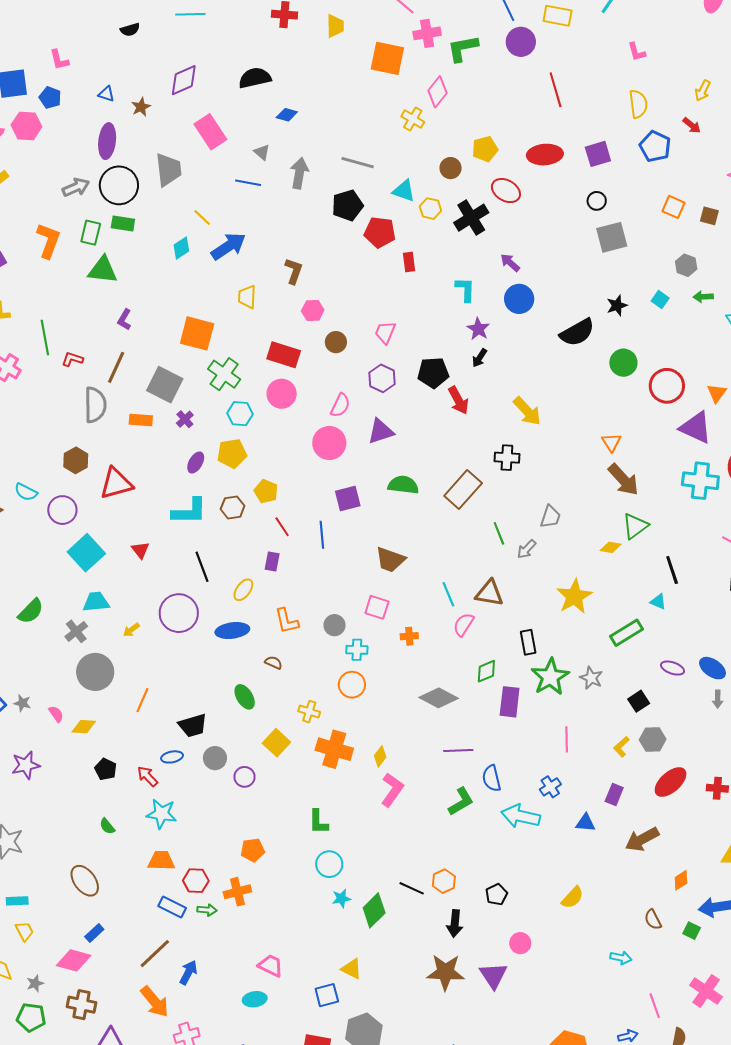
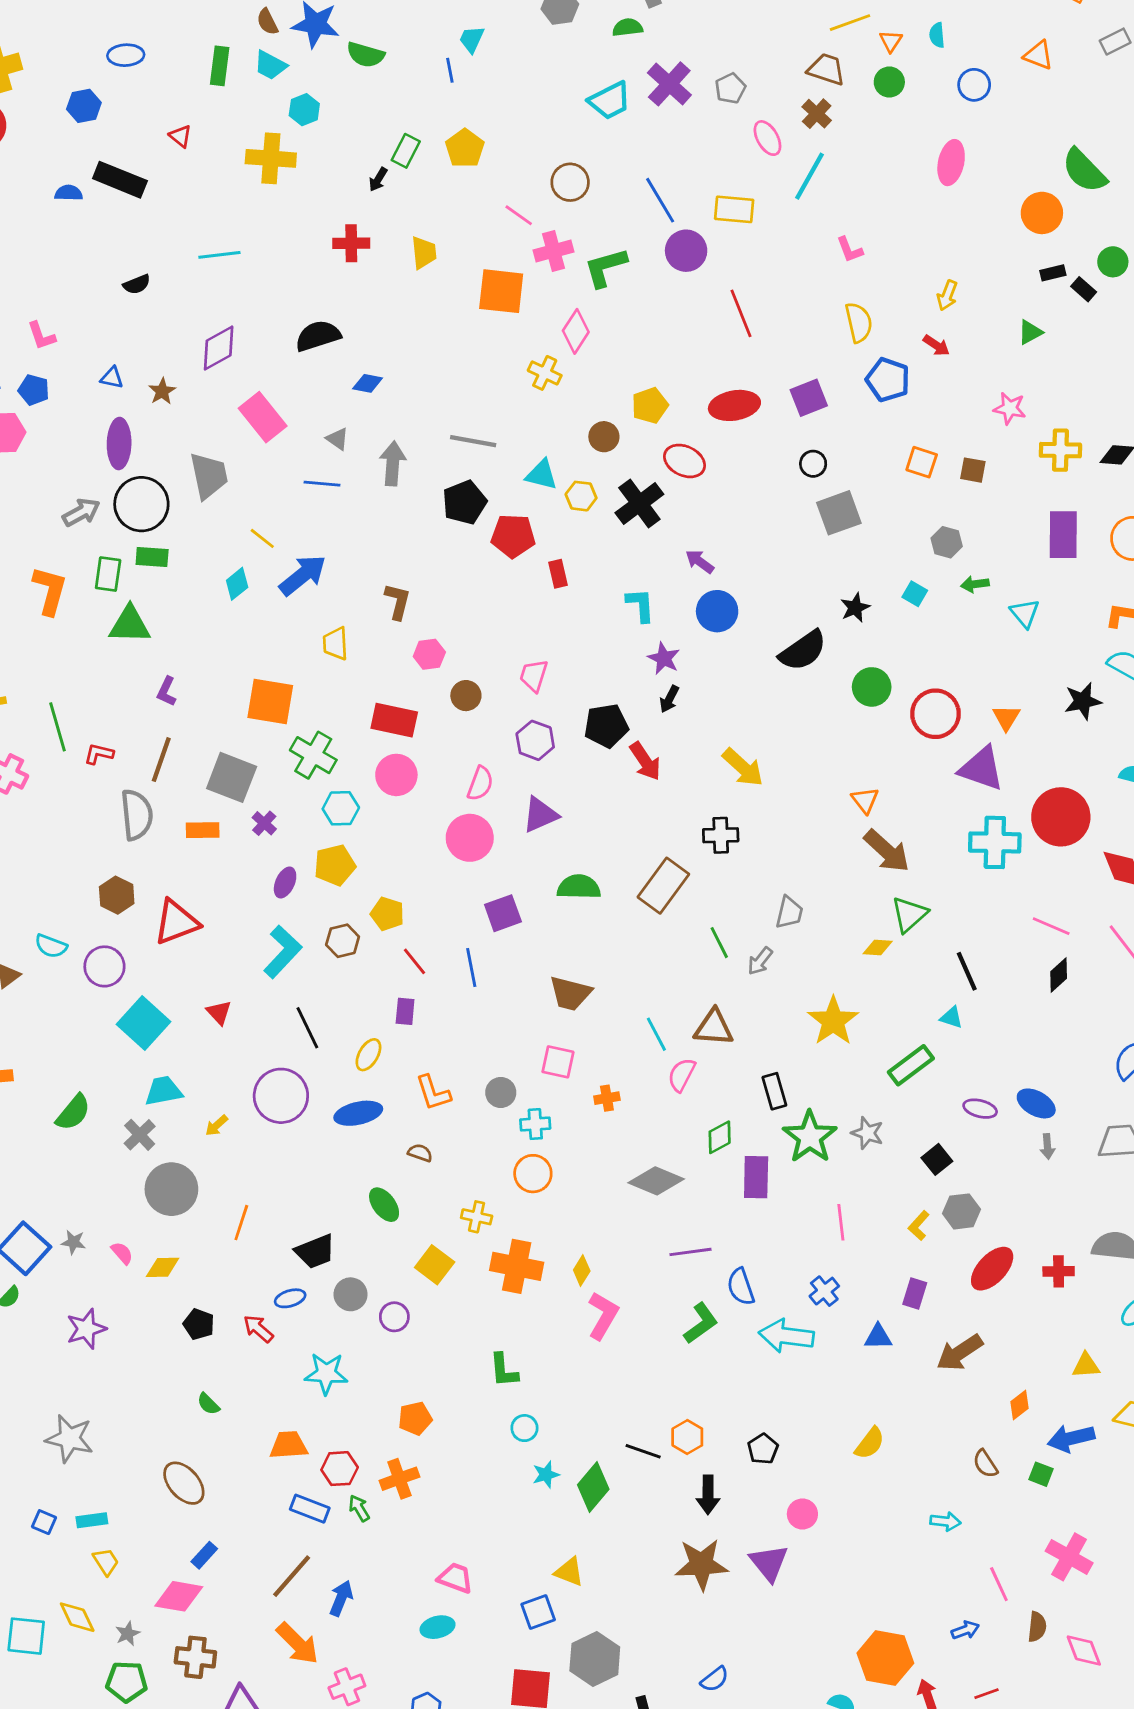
cyan L-shape: (189, 511) -> (283, 952), turned -42
cyan star: (162, 814) -> (326, 1374), moved
cyan circle: (329, 864) -> (524, 1428), size x0.7
green arrow: (207, 910) -> (359, 1508), turned -120

